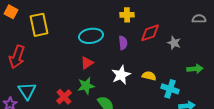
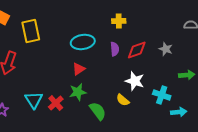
red diamond: (150, 33) -> (137, 50), moved
white star: (121, 75) -> (135, 81), moved, turned -30
yellow semicircle: (149, 76) -> (123, 100), moved, turned -152
cyan triangle: (27, 91) -> (34, 100), moved

